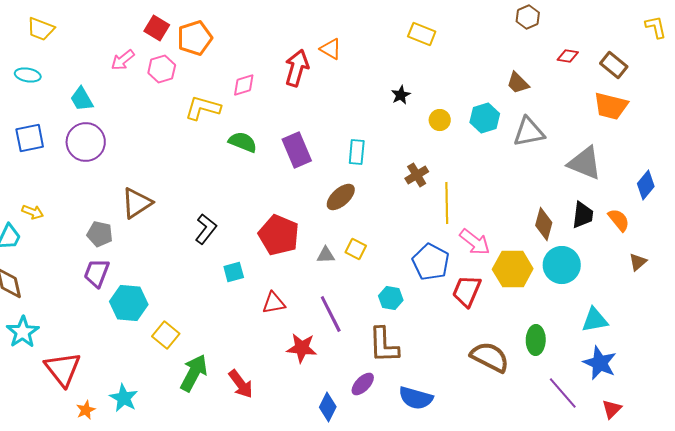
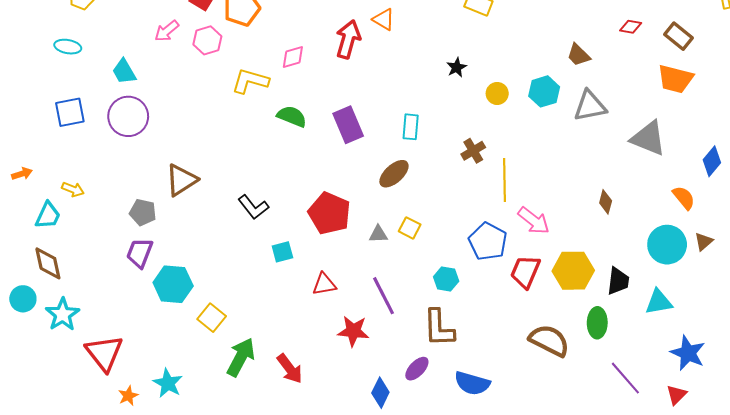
black trapezoid: (583, 215) -> (618, 281), moved
brown diamond: (544, 224) -> (606, 202), size x0.7
black L-shape: (206, 229) -> (253, 207), turned 104
cyan circle: (562, 265) -> (667, 245), moved
yellow hexagon: (513, 269) -> (573, 271), moved
blue star: (600, 363) -> (688, 353), moved

